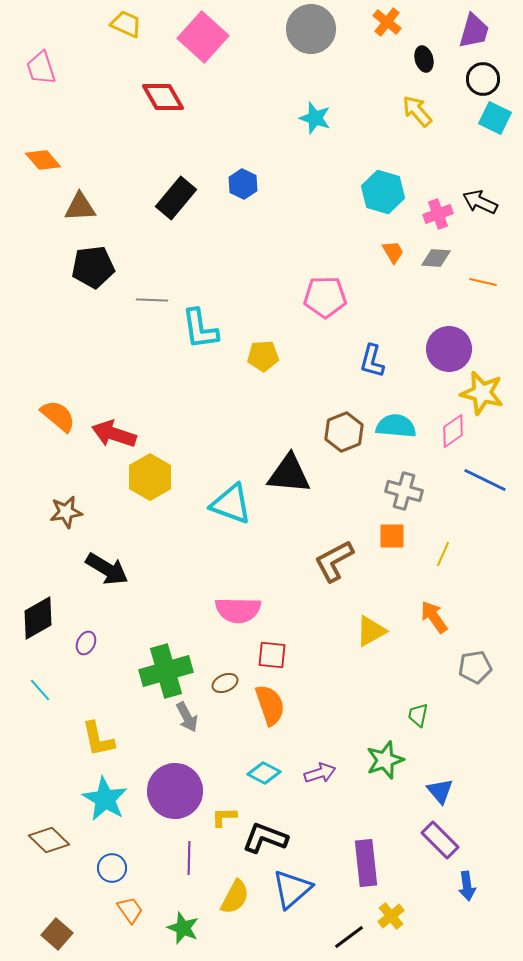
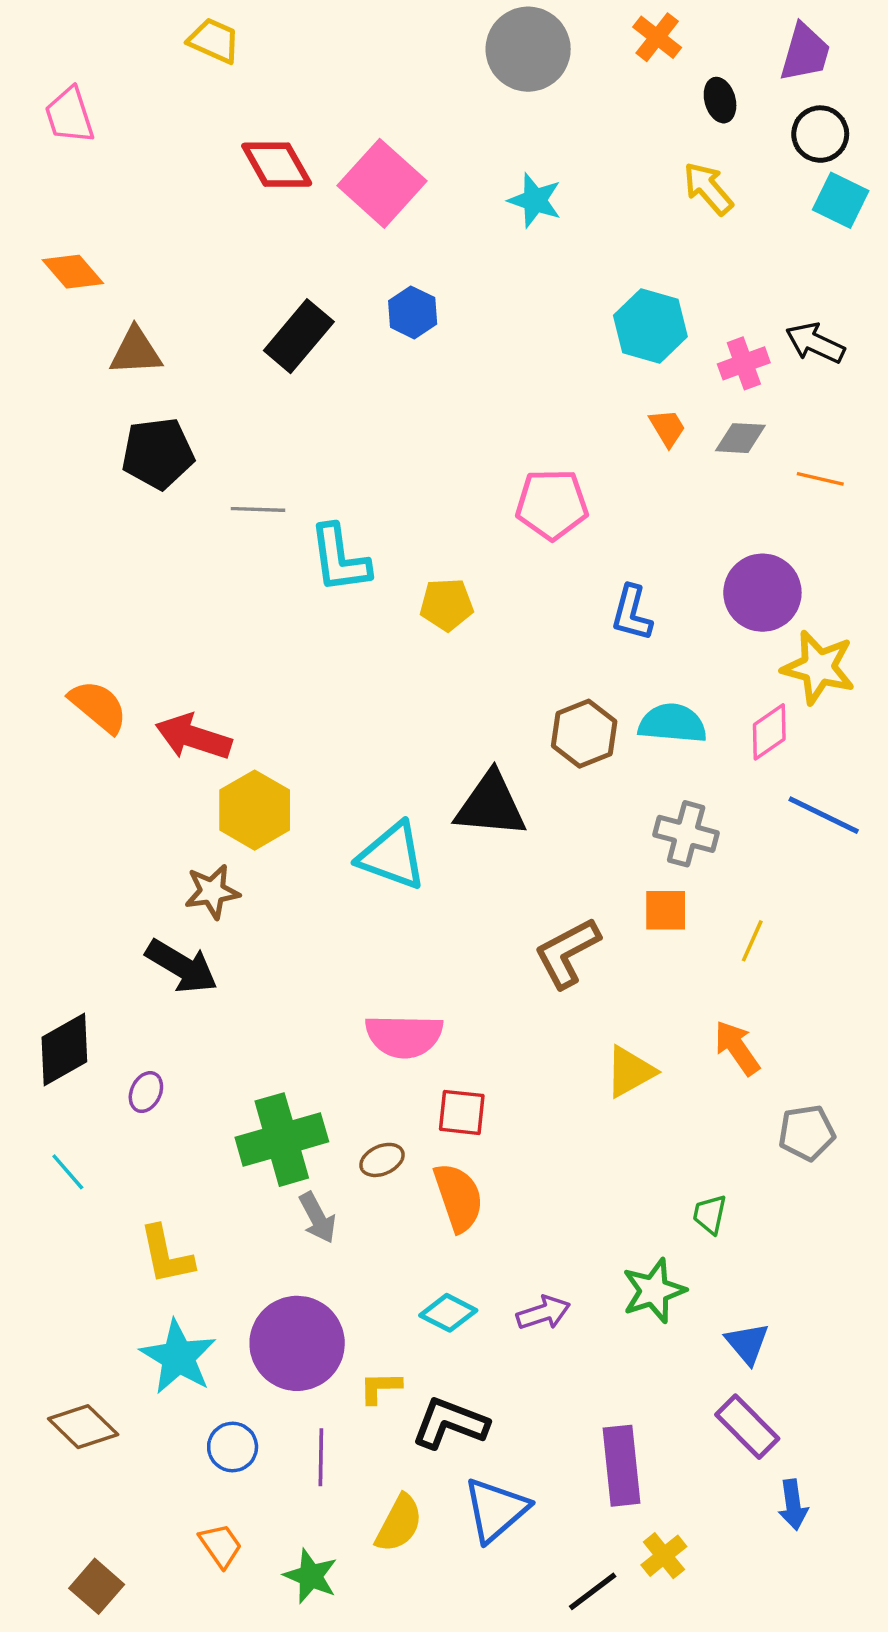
pink square: (203, 37) -> (382, 183), moved
brown star: (66, 512) -> (212, 892), moved
blue circle: (112, 868) -> (233, 1447), moved

